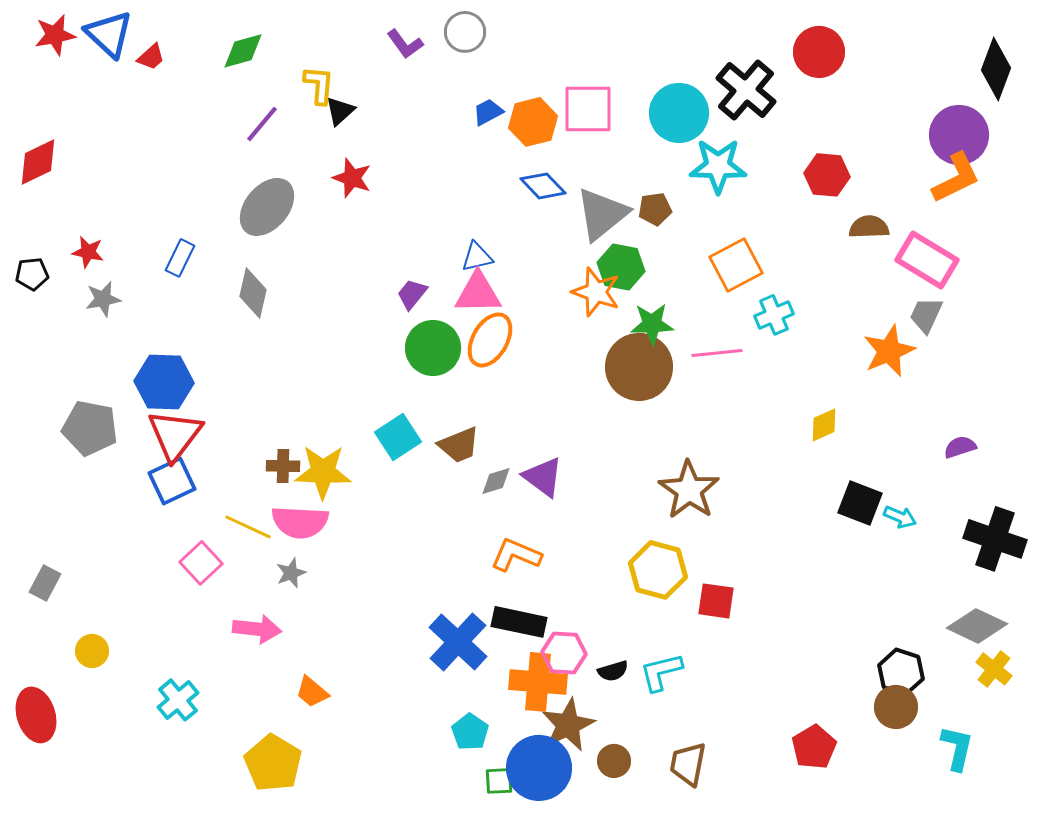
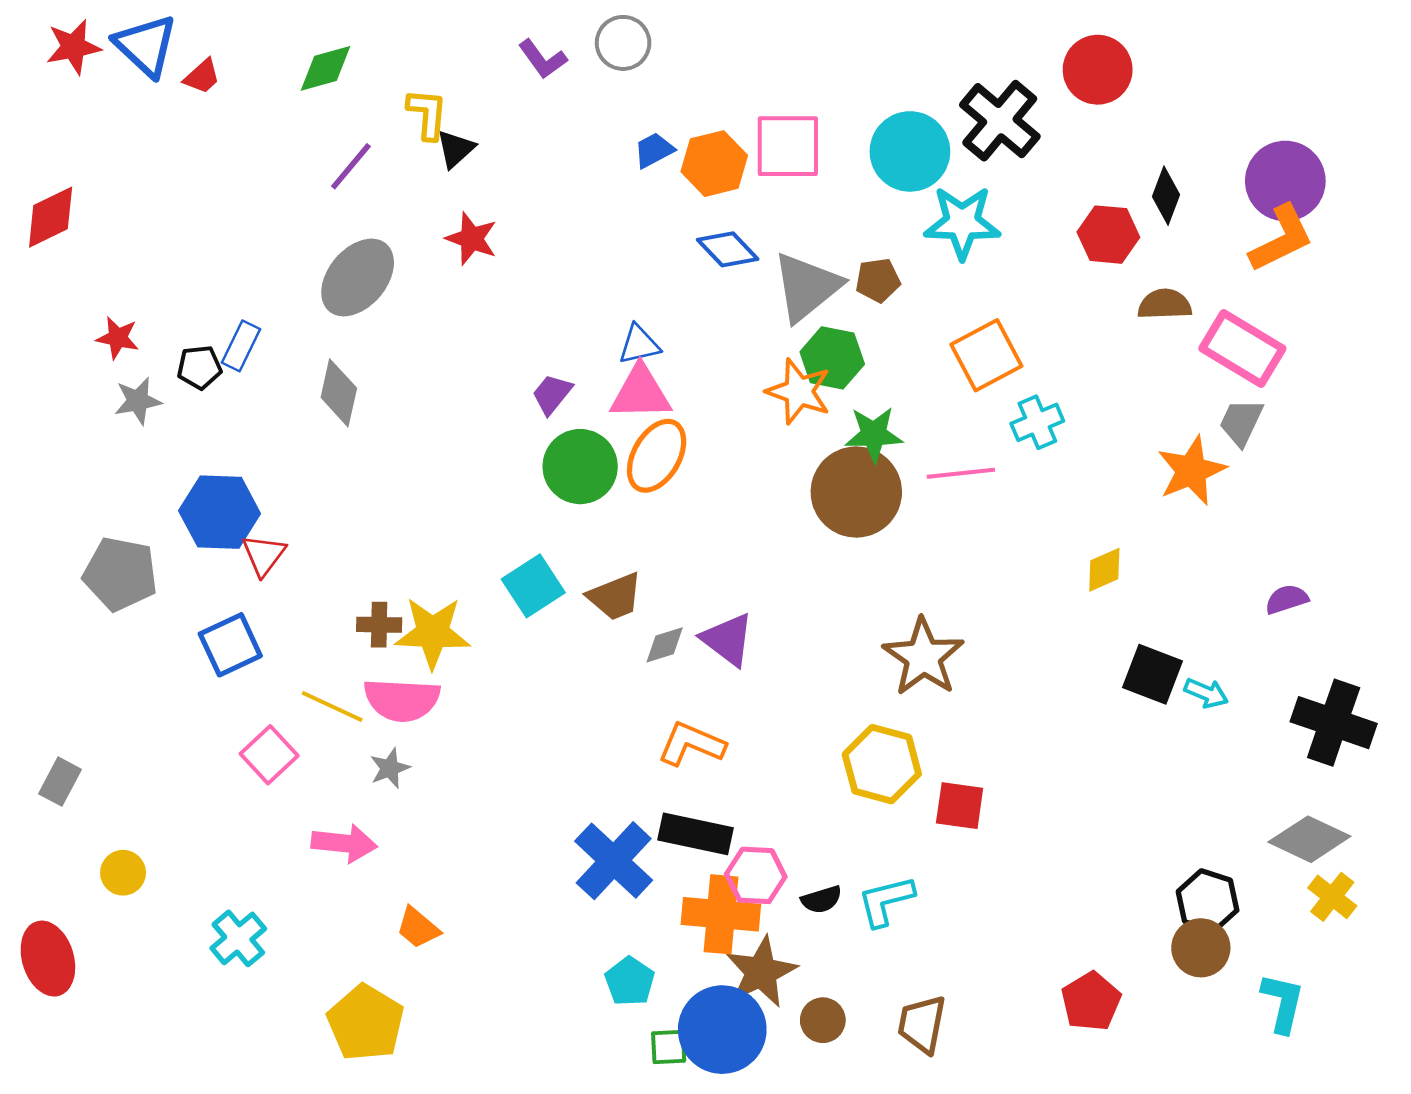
black diamond: (996, 69) -> (1166, 196), moved, size x0.7
black pentagon: (32, 274) -> (199, 367), moved
red triangle: (175, 435) -> (264, 555), moved, size x0.6

